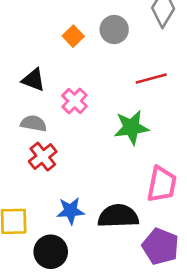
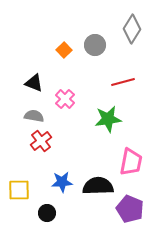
black circle: (51, 252) -> (47, 213), size x0.7

